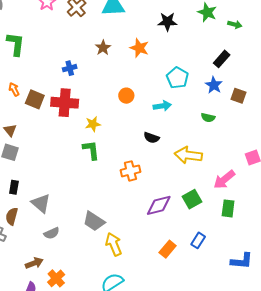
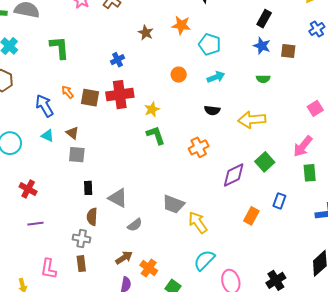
cyan pentagon: (177, 78) -> (210, 44), moved
pink arrow: (224, 180) -> (303, 146), moved
green rectangle: (228, 208) -> (310, 173), moved

